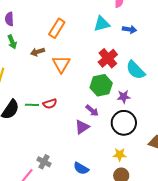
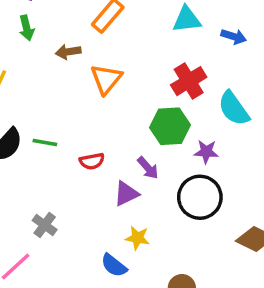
red semicircle: (50, 104) -> (92, 161), moved
yellow star: (120, 155) -> (137, 238), moved
gray cross: (44, 162) -> (45, 225), moved

